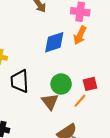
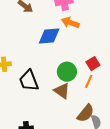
orange arrow: (80, 35) -> (70, 23), turned 102
blue diamond: (54, 42) -> (49, 36), turned 30

